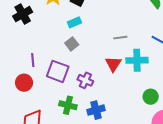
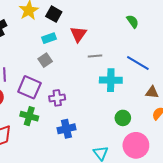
red triangle: (113, 64) -> (78, 34), moved
purple cross: (85, 80) -> (57, 98), turned -35
green cross: (68, 105) -> (29, 116), moved

